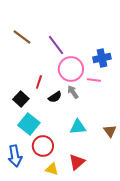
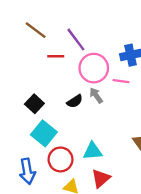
red line: (39, 82) -> (56, 56), moved, turned 72
cyan triangle: (78, 127) -> (93, 151), moved

